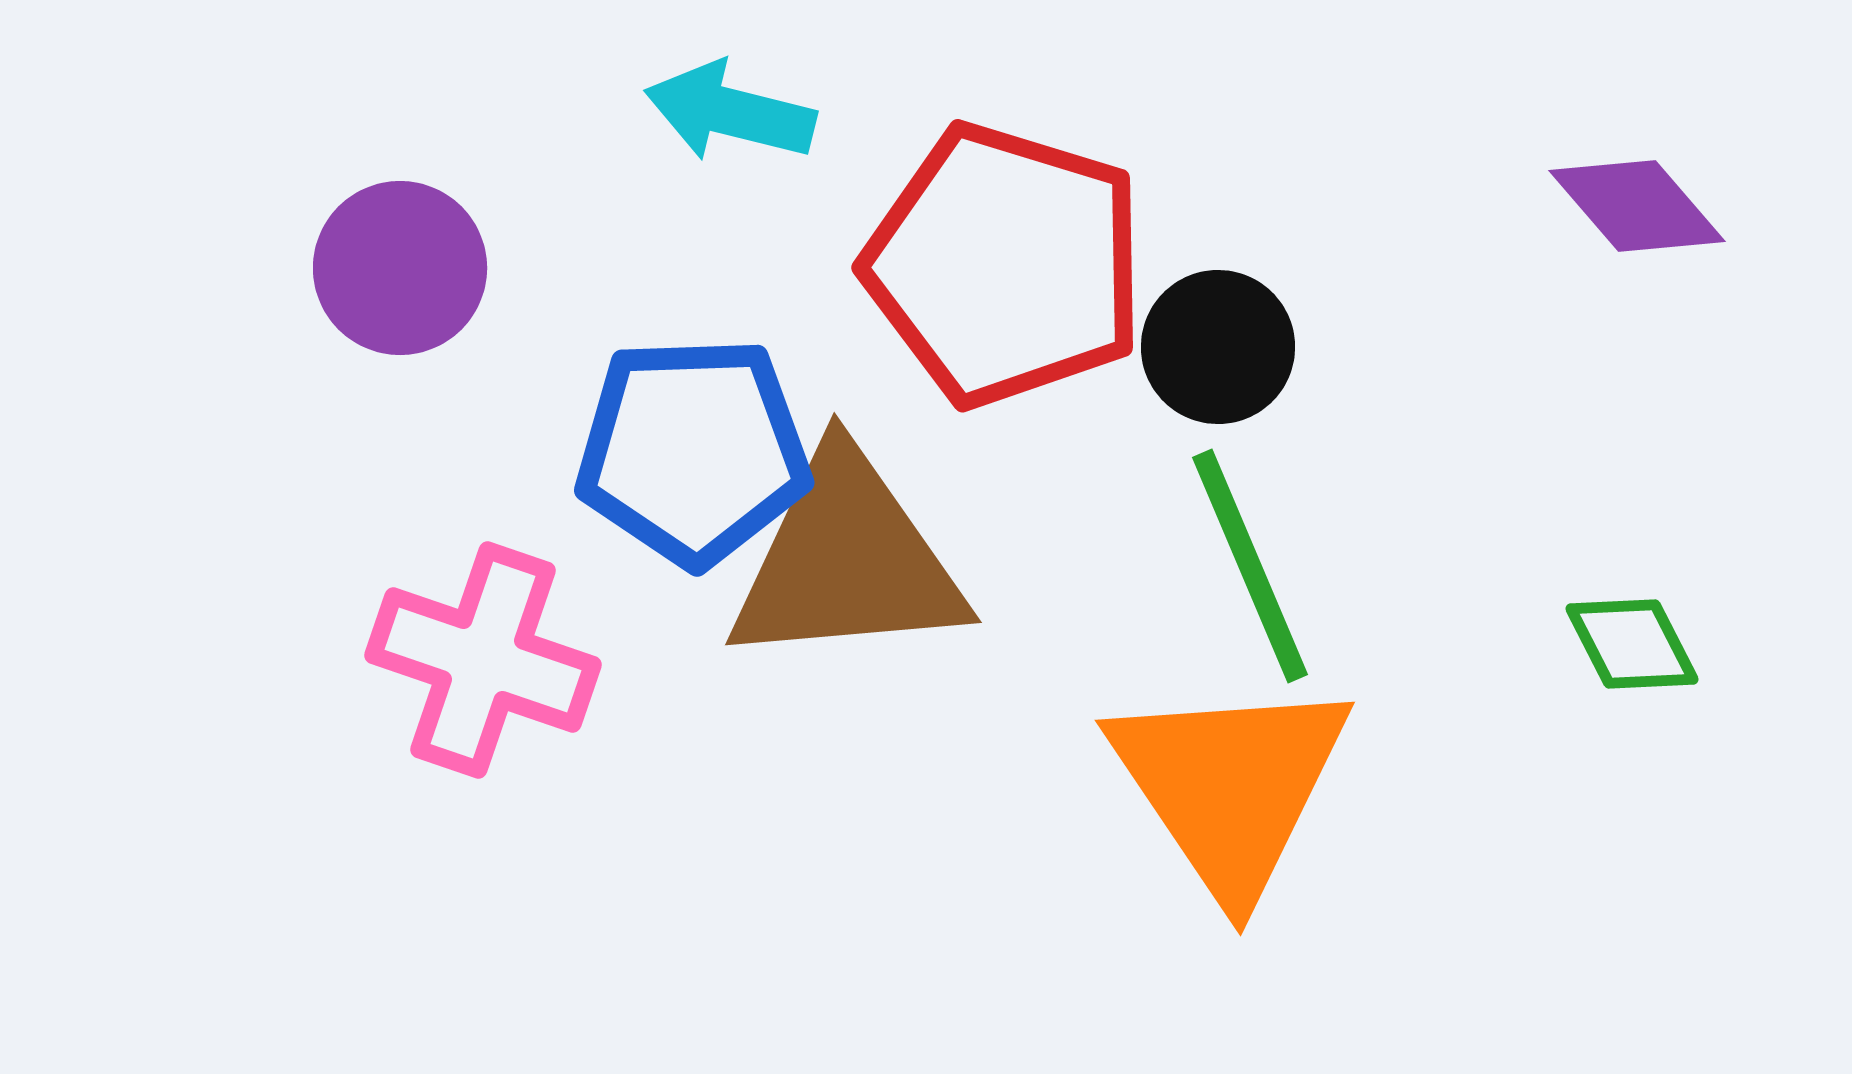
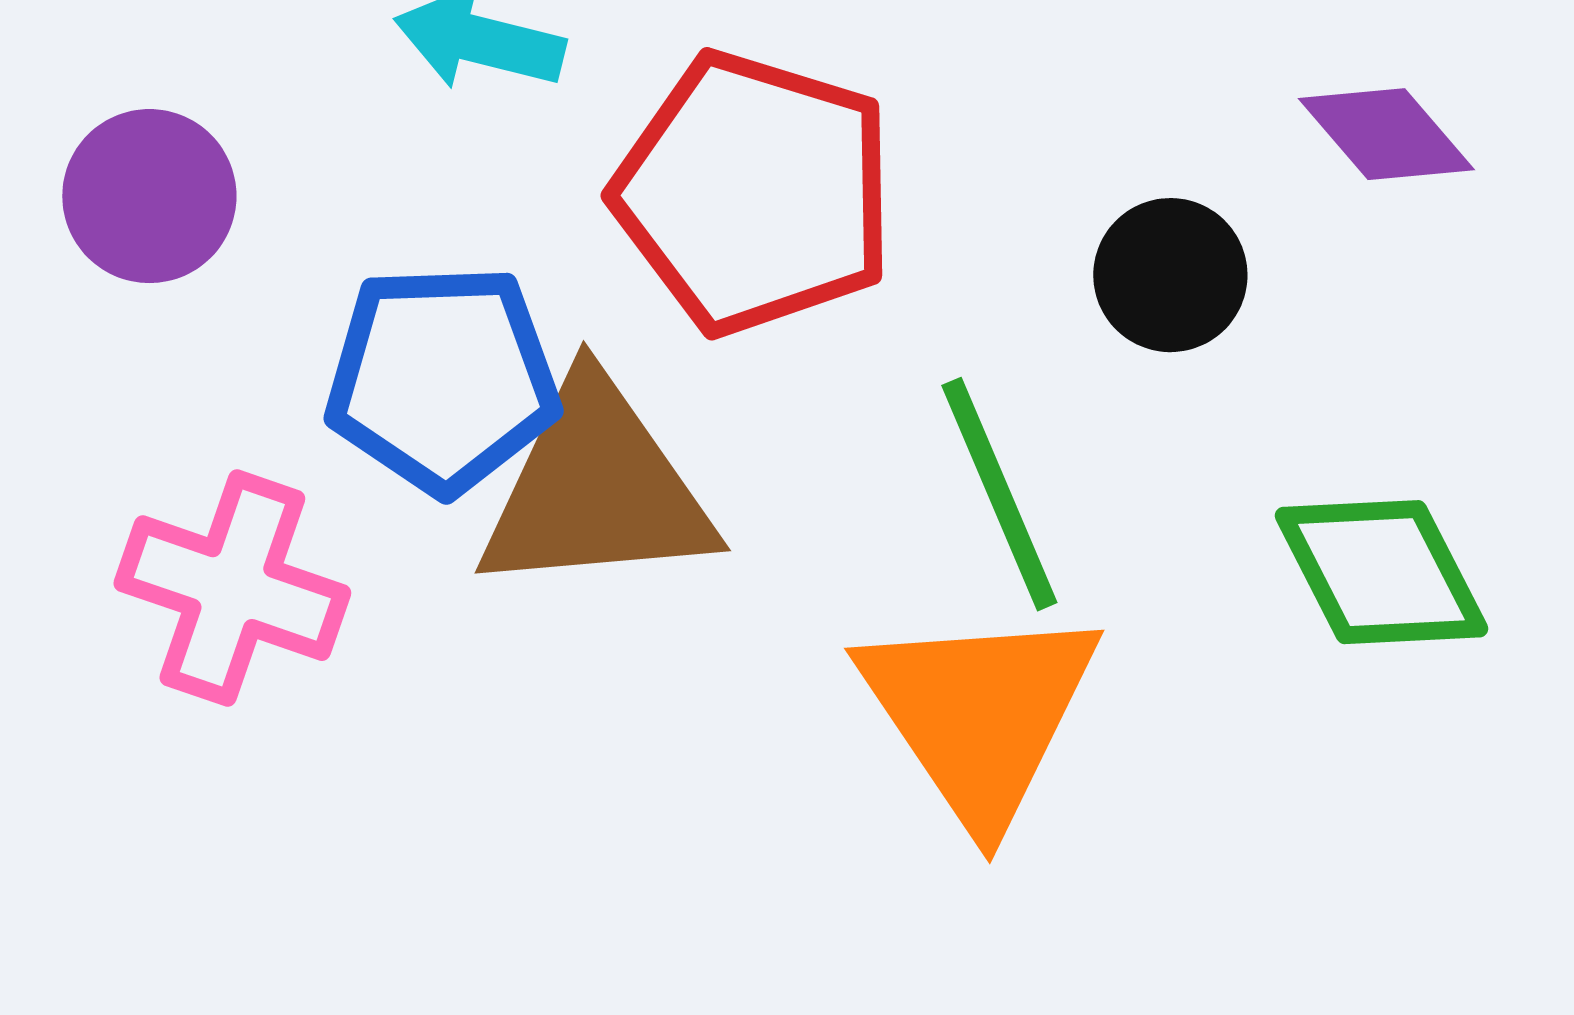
black circle: (1218, 347) -> (1170, 275), moved
green diamond: (1632, 644) -> (1381, 572), size x1.6

